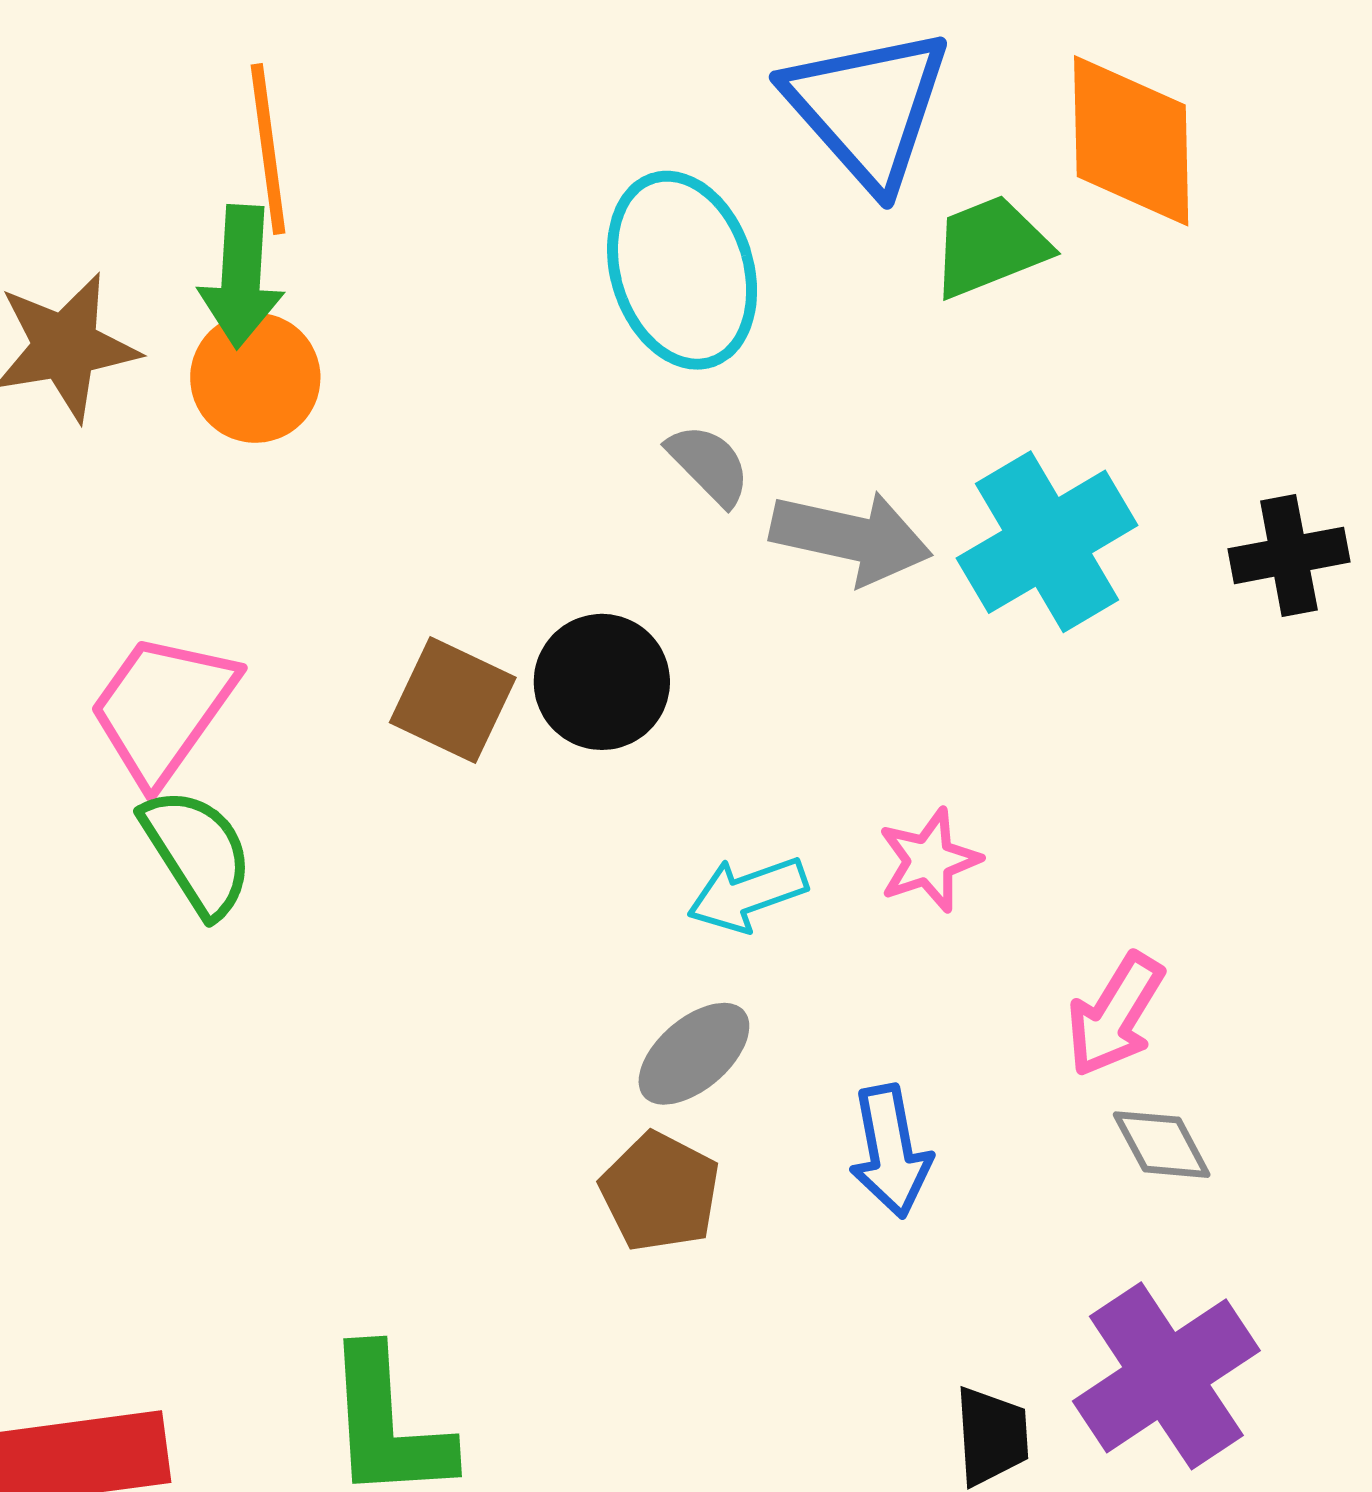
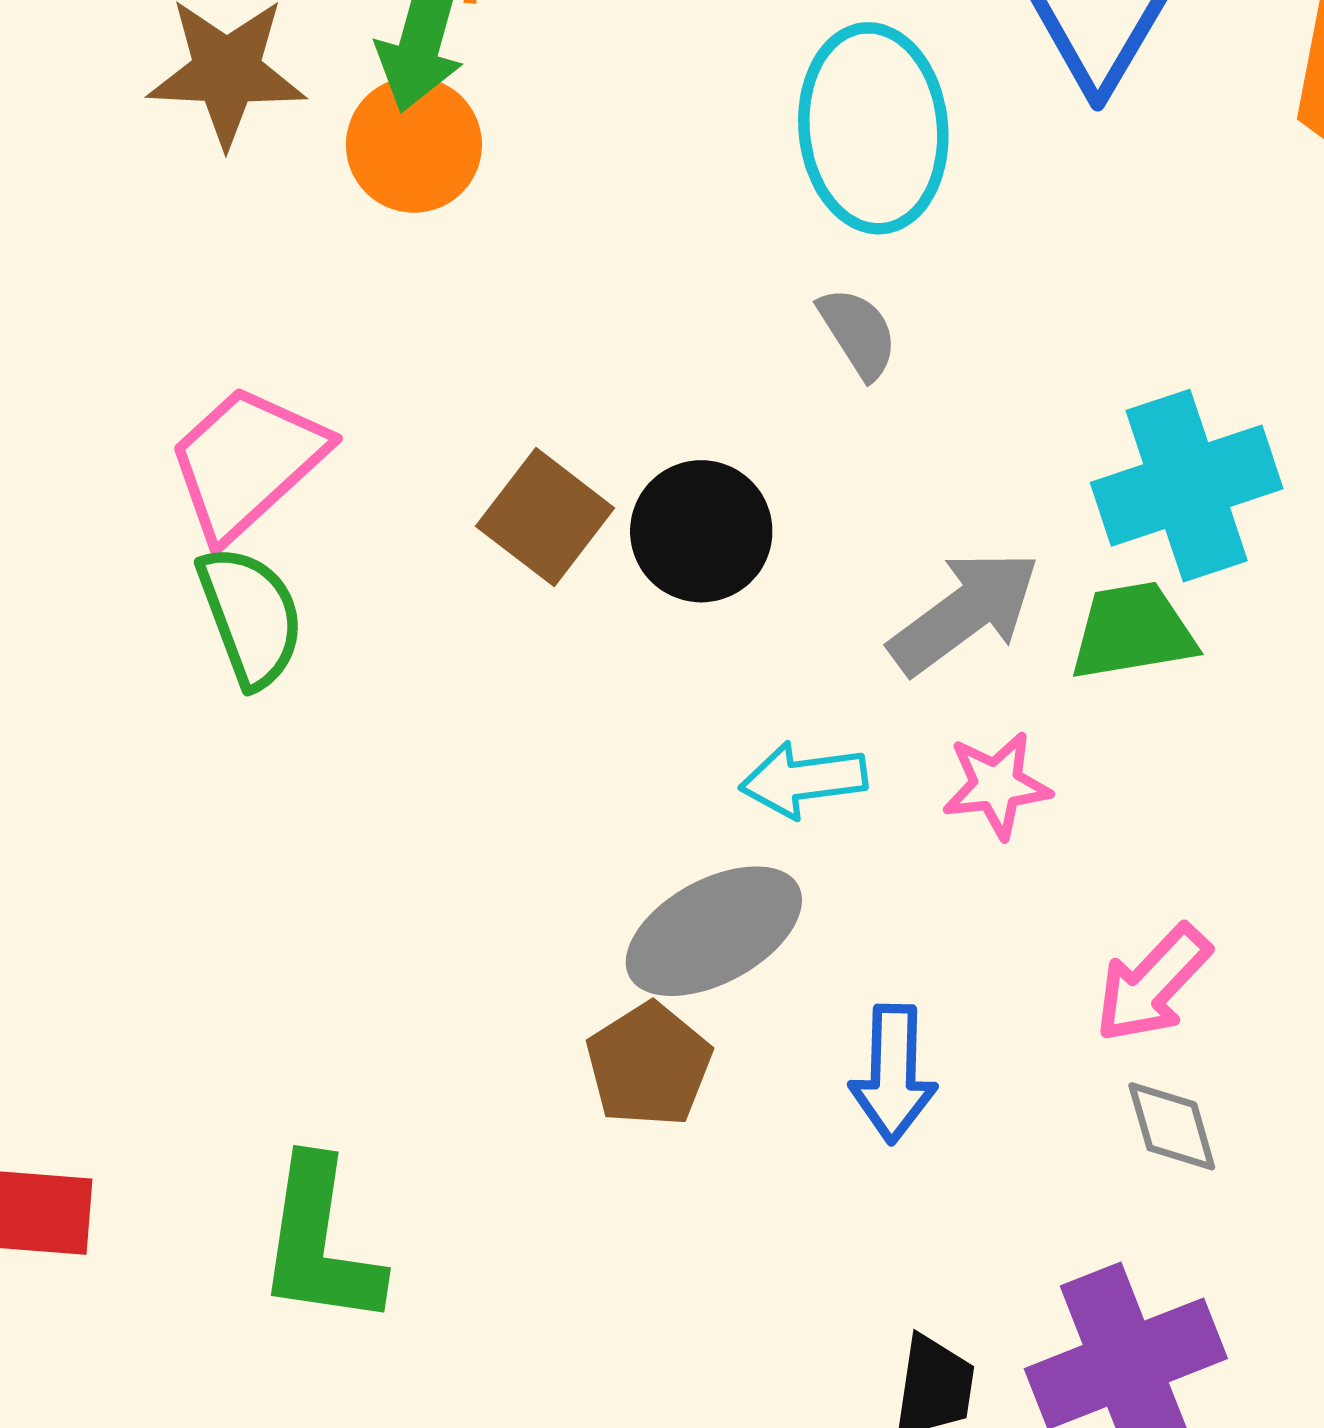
green trapezoid: (990, 246) -> (1133, 631), moved
gray arrow: (851, 537) -> (964, 612), moved, turned -61
gray ellipse: (694, 1054) -> (714, 931), size x1.4

